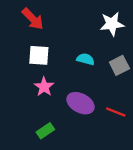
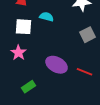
cyan semicircle: (86, 59) -> (47, 17), moved
pink star: (44, 87) -> (19, 53), moved

